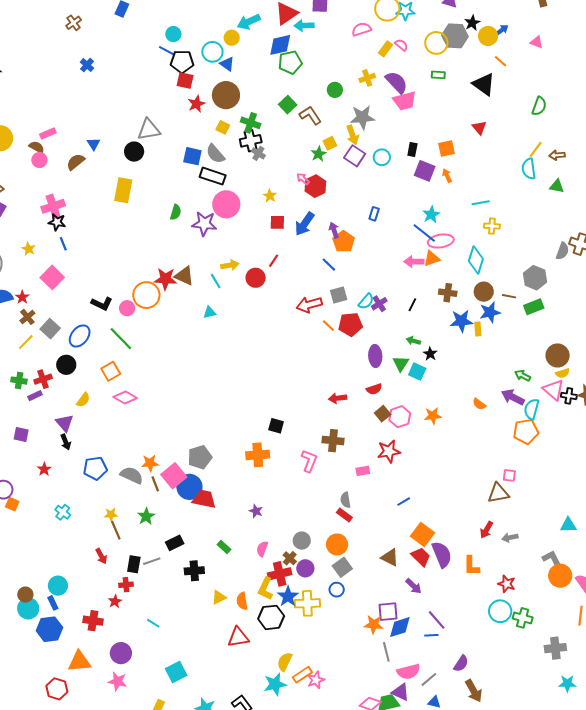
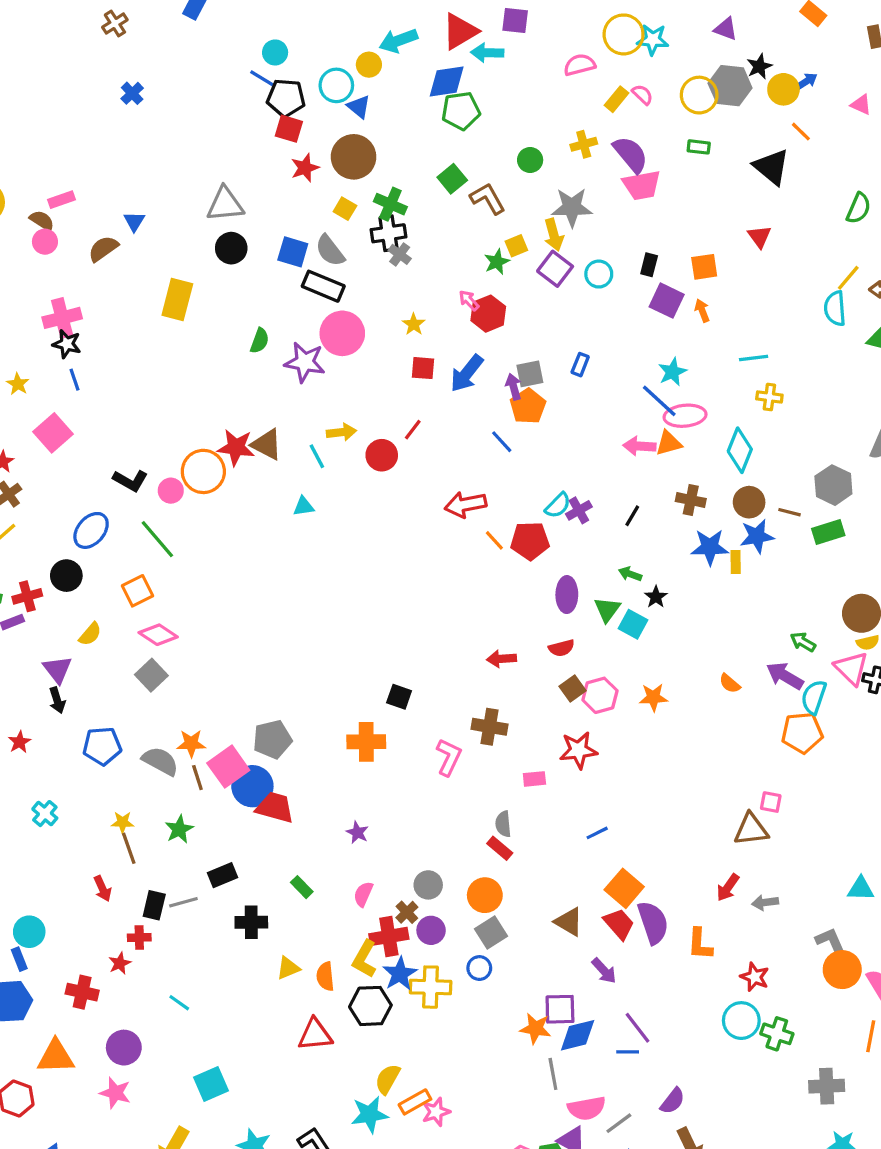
black circle: (134, 152) -> (231, 248), moved
gray square: (339, 295) -> (530, 374), moved
gray square: (50, 329) -> (151, 675), moved

